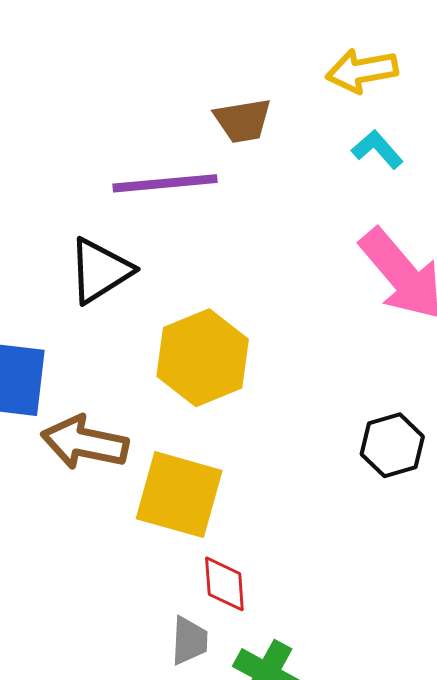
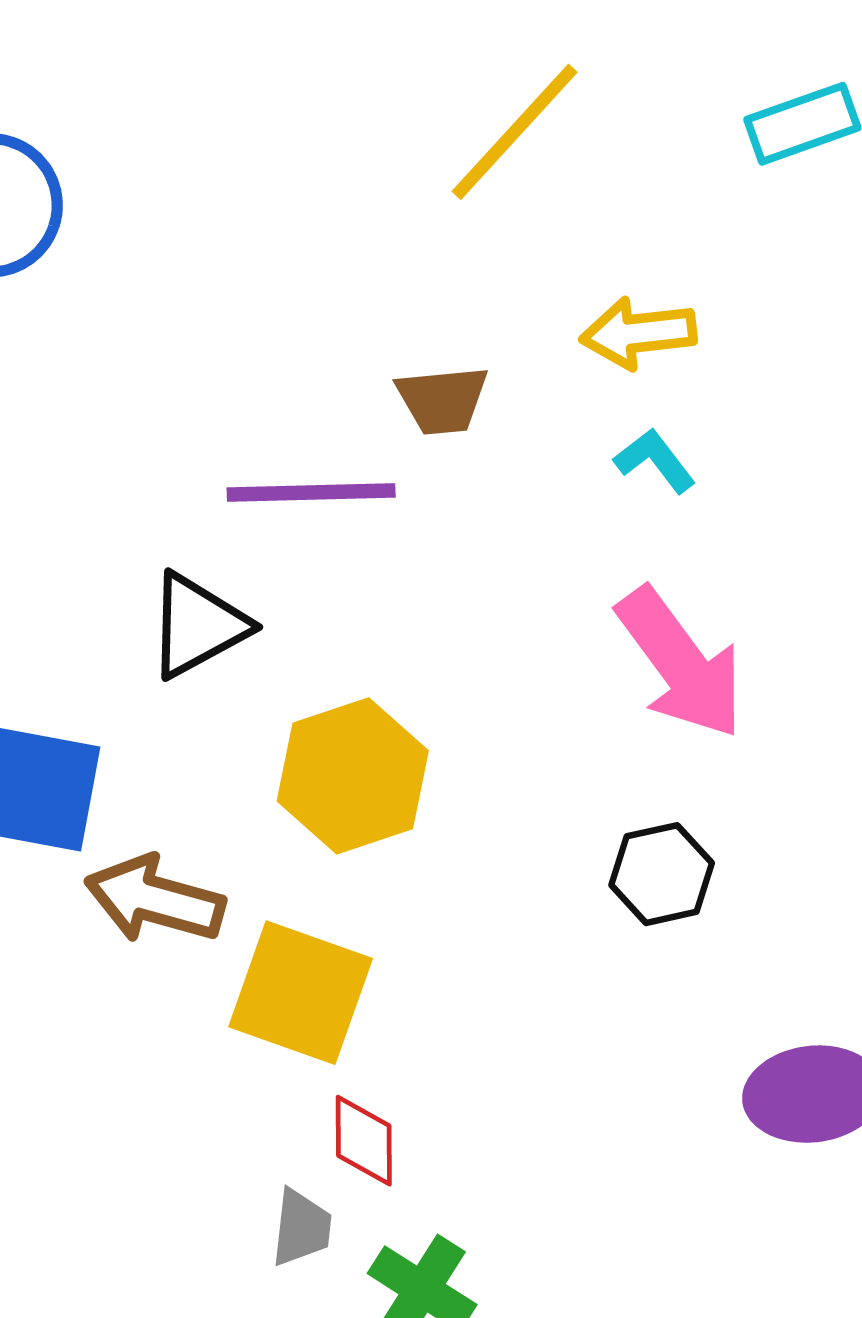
black hexagon: (392, 445) -> (662, 874), moved

